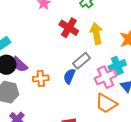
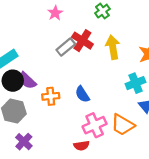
gray rectangle: (82, 61) -> (66, 47), moved
blue semicircle: (69, 76) -> (82, 94), turned -56
pink cross: (106, 77) -> (95, 125), moved

